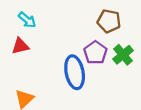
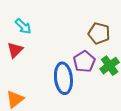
red triangle: (20, 46) -> (15, 50), turned -36

